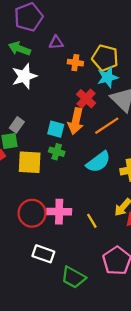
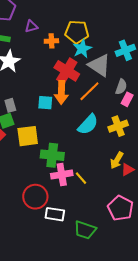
red cross: (86, 99) -> (67, 71), size x1.4
gray rectangle: (17, 125) -> (10, 105), turned -40
green cross: (57, 152) -> (52, 155), moved, size x1.6
red circle: (32, 213) -> (35, 197), moved
yellow line: (92, 221) -> (81, 178), moved

